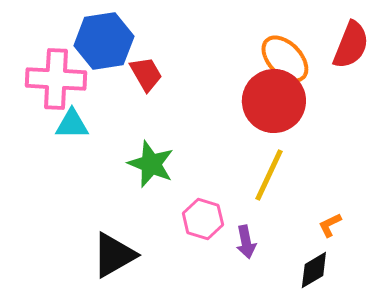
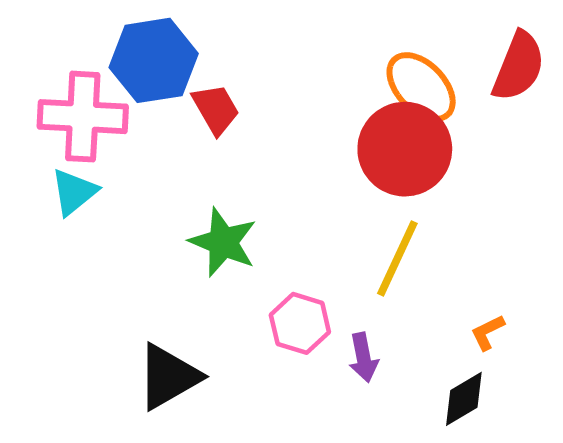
cyan triangle: (72, 124) -> (74, 192), moved, turned -39

